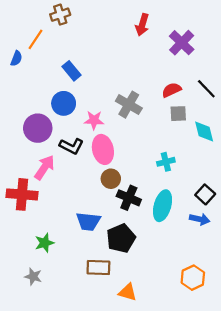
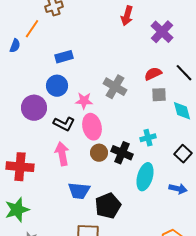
blue rectangle: (71, 71) -> (64, 57), turned -66
pink arrow: (44, 167) -> (62, 154), moved, turned -45
black square: (205, 194) -> (183, 154), moved
black cross: (129, 198) -> (122, 153), moved
green star: (44, 243) -> (17, 210), moved, size x1.4

